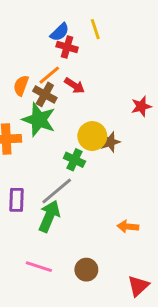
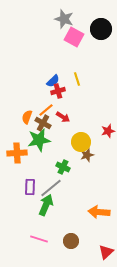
red cross: (67, 47) -> (58, 91), turned -32
green star: (39, 120) -> (39, 140), turned -30
yellow circle: (92, 136) -> (81, 142), moved
purple rectangle: (17, 200) -> (30, 187), moved
orange arrow: (128, 227) -> (99, 212), size x1.5

